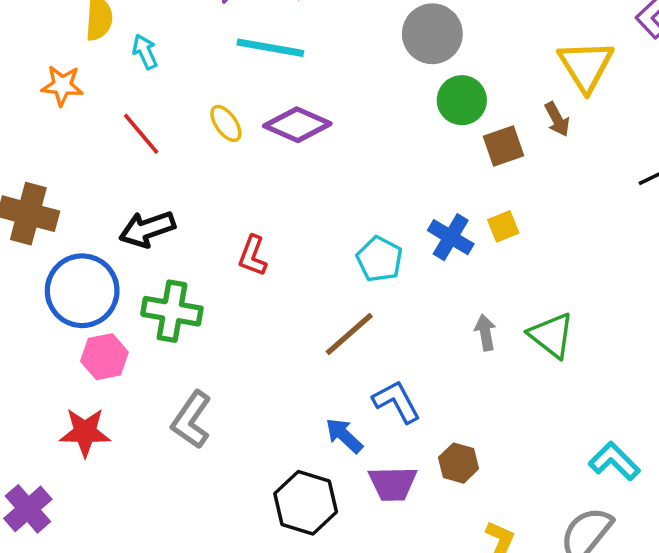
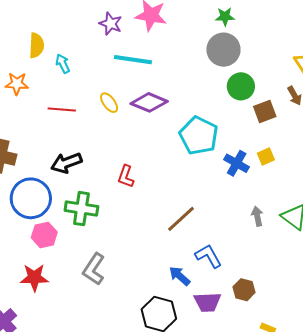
red line: (141, 134) -> (62, 110), turned -44
cyan pentagon: (379, 259) -> (199, 136), moved, size x1.5

